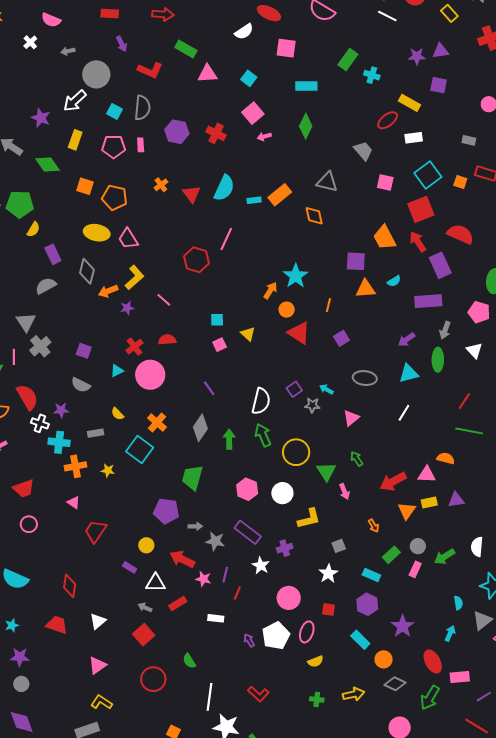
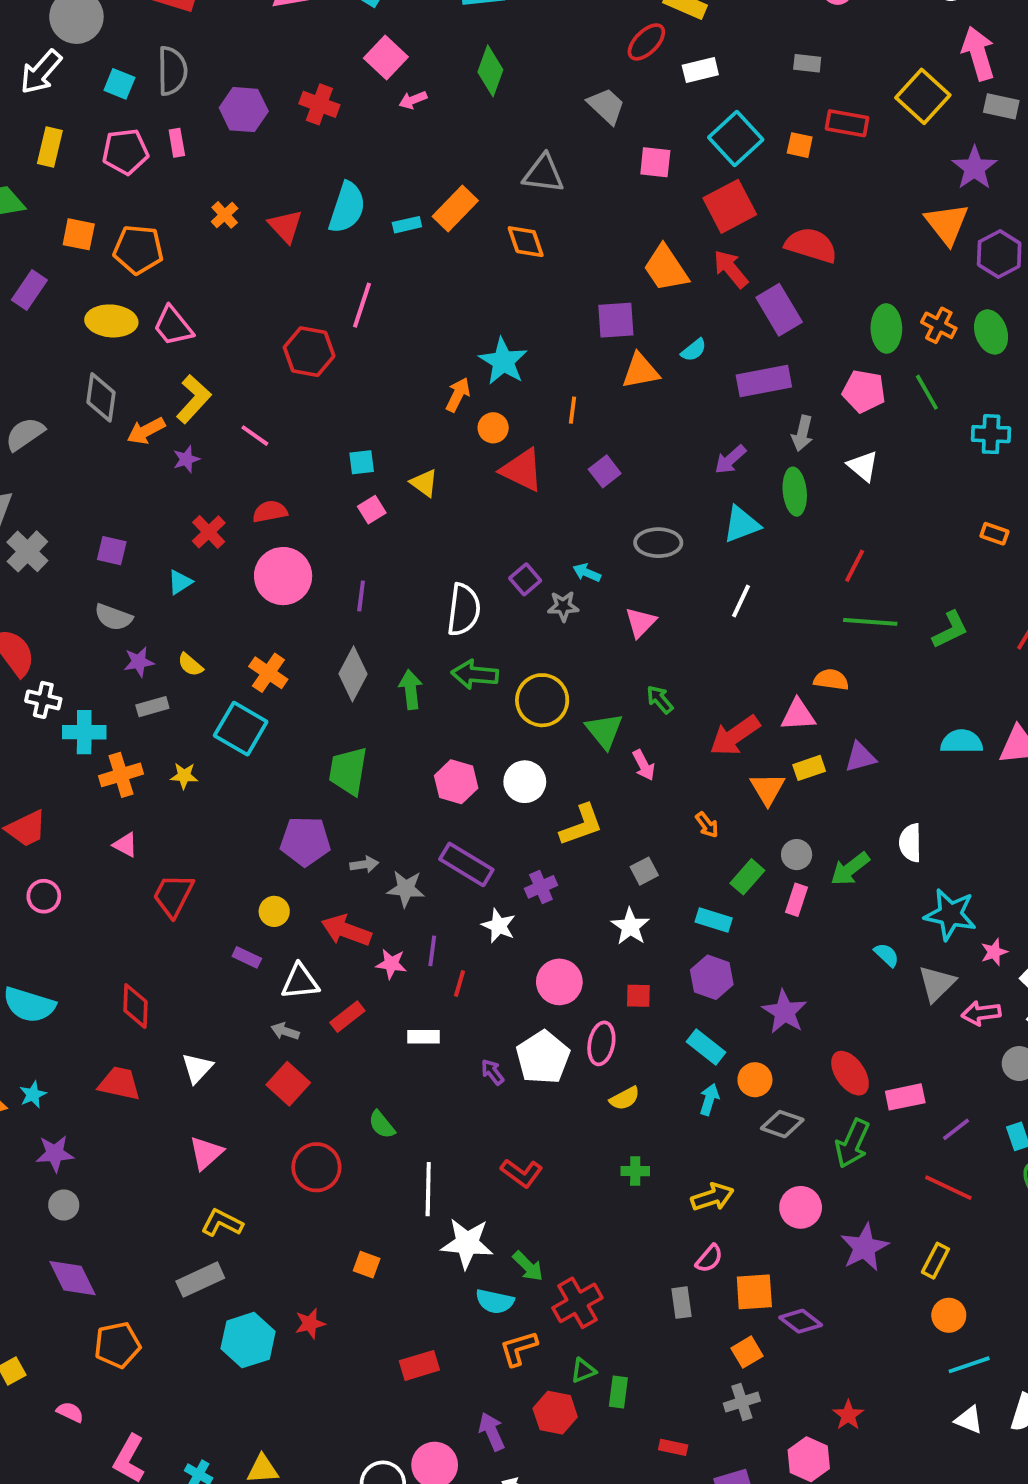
purple rectangle: (53, 254) -> (29, 290), moved, turned 66
pink circle: (150, 375) -> (283, 576), moved
purple line: (209, 388) -> (361, 596), turned 49
purple star: (61, 410) -> (139, 662), moved
green arrow: (263, 435) -> (475, 674), turned -55
cyan semicircle: (458, 603) -> (887, 955), turned -32
cyan arrow: (450, 633) -> (709, 1099), moved
yellow arrow: (354, 694) -> (712, 1197), moved

